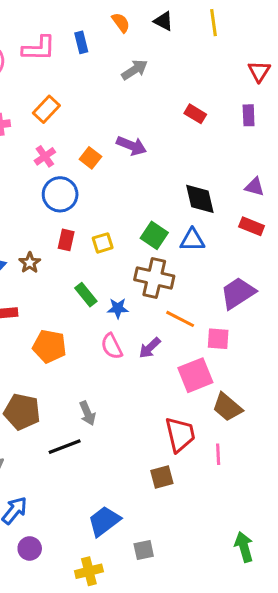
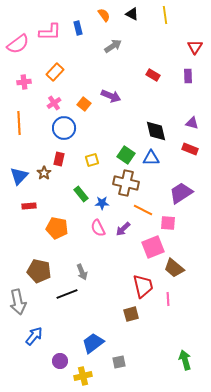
red rectangle: (66, 240) -> (59, 159), moved
purple circle: (30, 548) -> (60, 361), moved

